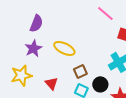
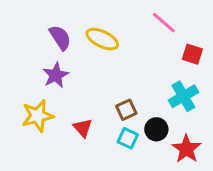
purple semicircle: (36, 23) -> (60, 38), turned -54
yellow ellipse: (64, 48) -> (102, 39), moved

